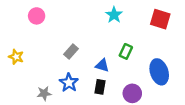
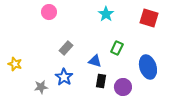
pink circle: (37, 16) -> (49, 12), moved
yellow star: (16, 57) -> (15, 64), moved
black rectangle: (100, 87) -> (101, 81), moved

